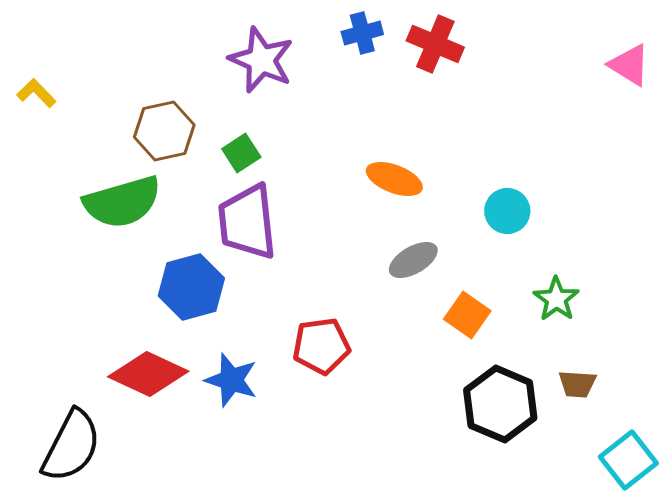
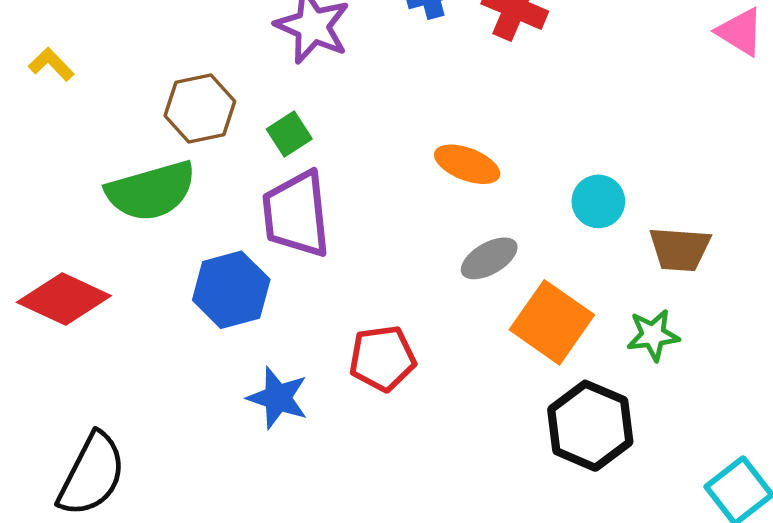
green star: (556, 299) -> (653, 335), moved, turned 30
orange square: (467, 315) -> (552, 322), size x1.5
red diamond: (148, 374) -> (64, 299), moved
brown trapezoid: (577, 384) -> (680, 249), moved, size x1.4

